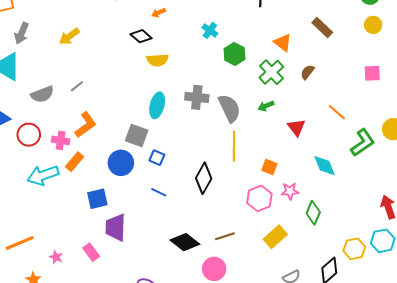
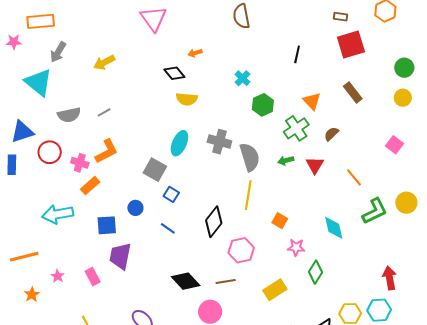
pink square: (372, 73) -> (395, 145), turned 30
red triangle: (296, 127) -> (315, 165), moved
blue circle: (121, 163) -> (135, 208), moved, size x0.6
cyan arrow: (43, 175) -> (58, 214), moved
pink hexagon: (259, 198) -> (241, 250), moved

